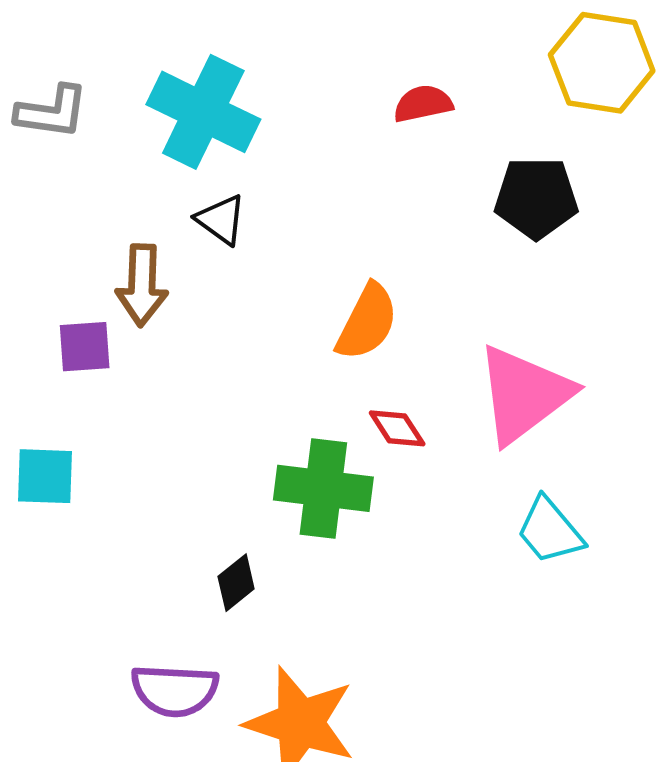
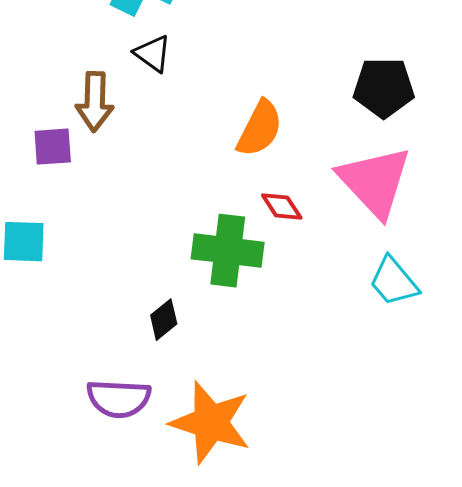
black pentagon: (536, 198) -> (384, 88), moved
pink triangle: (524, 394) -> (375, 182), turned -36

